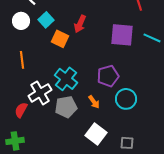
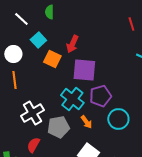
white circle: (21, 21) -> (13, 54), moved
purple square: (122, 35) -> (84, 70), moved
cyan cross: (66, 79) -> (72, 99), moved
red semicircle: (21, 110) -> (33, 145), moved

